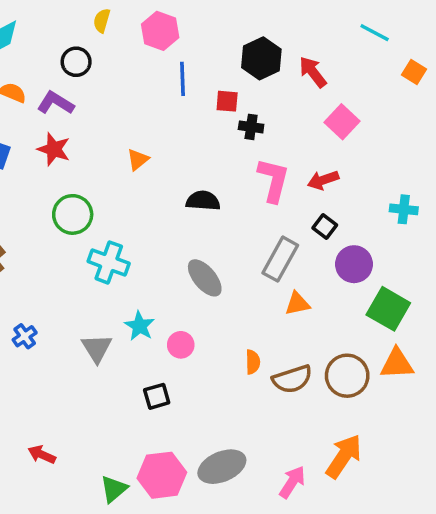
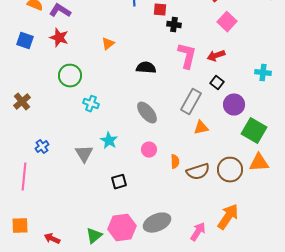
cyan cross: (109, 262) -> (91, 104), size x0.7
pink circle: (181, 345) -> (149, 150), moved
red arrow: (42, 455) -> (52, 239), moved

